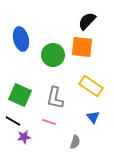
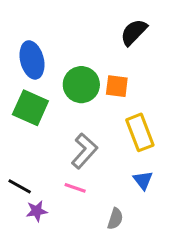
orange square: (82, 47) -> (117, 86), moved, size x0.7
yellow rectangle: (91, 86) -> (140, 132), turned 35
green square: (20, 95) -> (30, 108), moved
gray L-shape: (55, 98) -> (84, 151), turned -150

